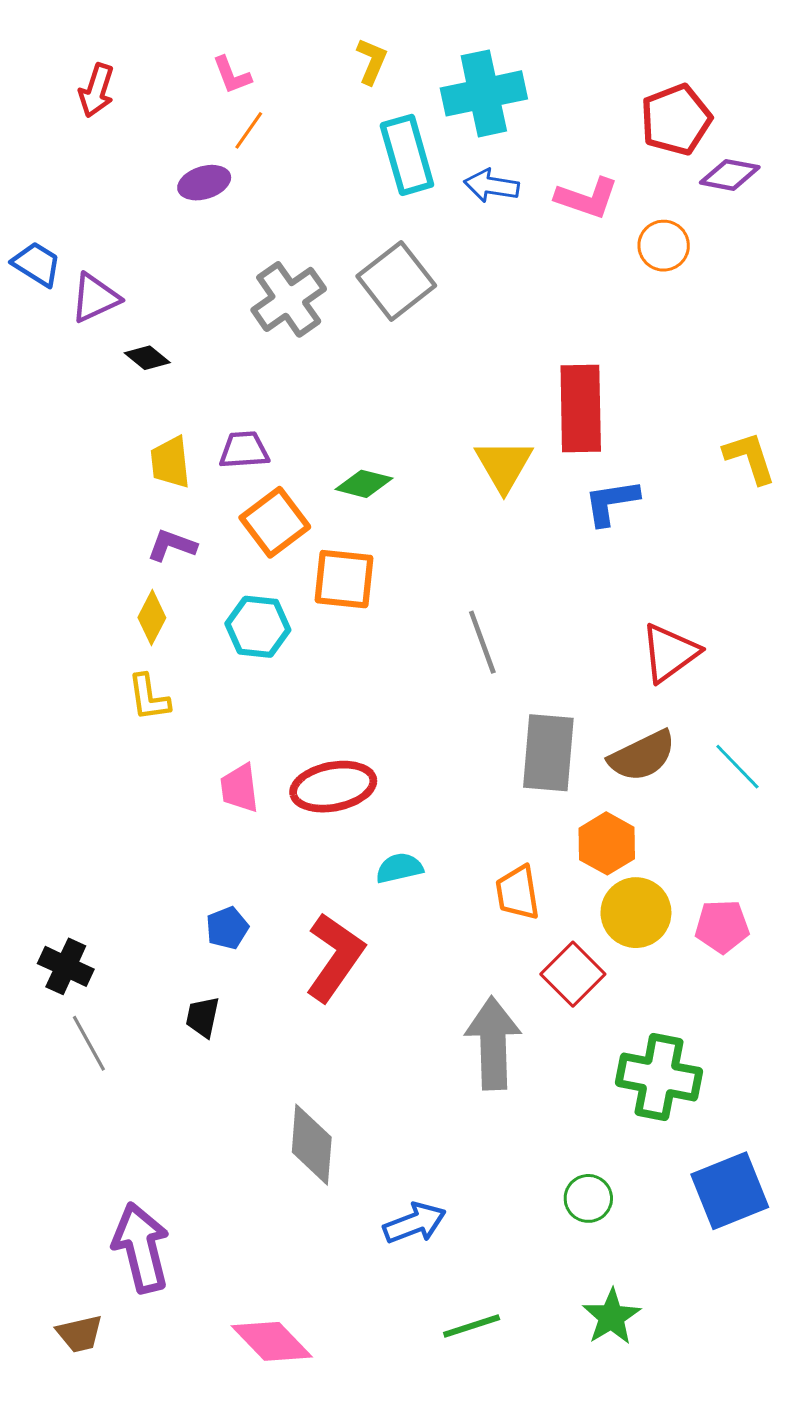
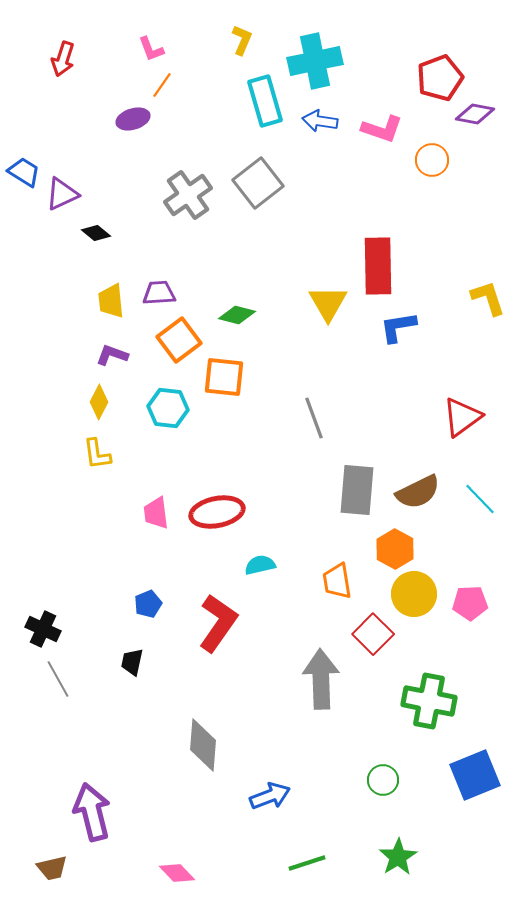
red triangle: (670, 653) -> (462, 417), moved
pink diamond: (272, 1341) -> (177, 873), size x0.7

